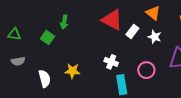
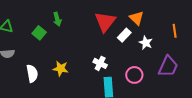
orange triangle: (153, 13) -> (137, 18), moved
red triangle: (112, 20) -> (105, 22), turned 35
green arrow: (64, 22) -> (57, 19), turned -32

